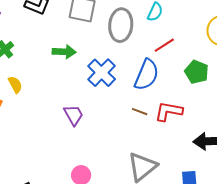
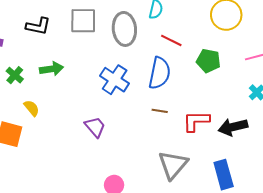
red line: (164, 45) -> (171, 40), turned 70
green arrow: (64, 52) -> (52, 69), moved
red L-shape: (169, 111) -> (196, 121), moved

